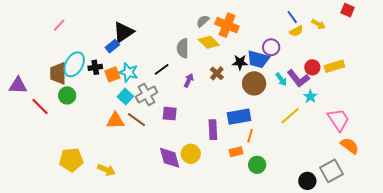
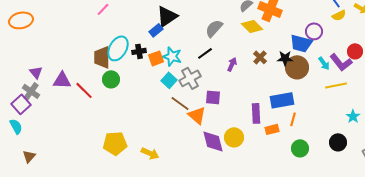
gray semicircle: (183, 48) -> (214, 28), moved, turned 42
black star: (240, 62) -> (285, 58), moved
purple triangle: (18, 85) -> (62, 80), moved
cyan star: (310, 96) -> (353, 116), moved
yellow line: (290, 116) -> (336, 85), moved, turned 30
orange triangle: (115, 121) -> (197, 115), moved, turned 42
orange rectangle: (236, 152) -> (272, 129), moved
black circle: (307, 181) -> (338, 142), moved

